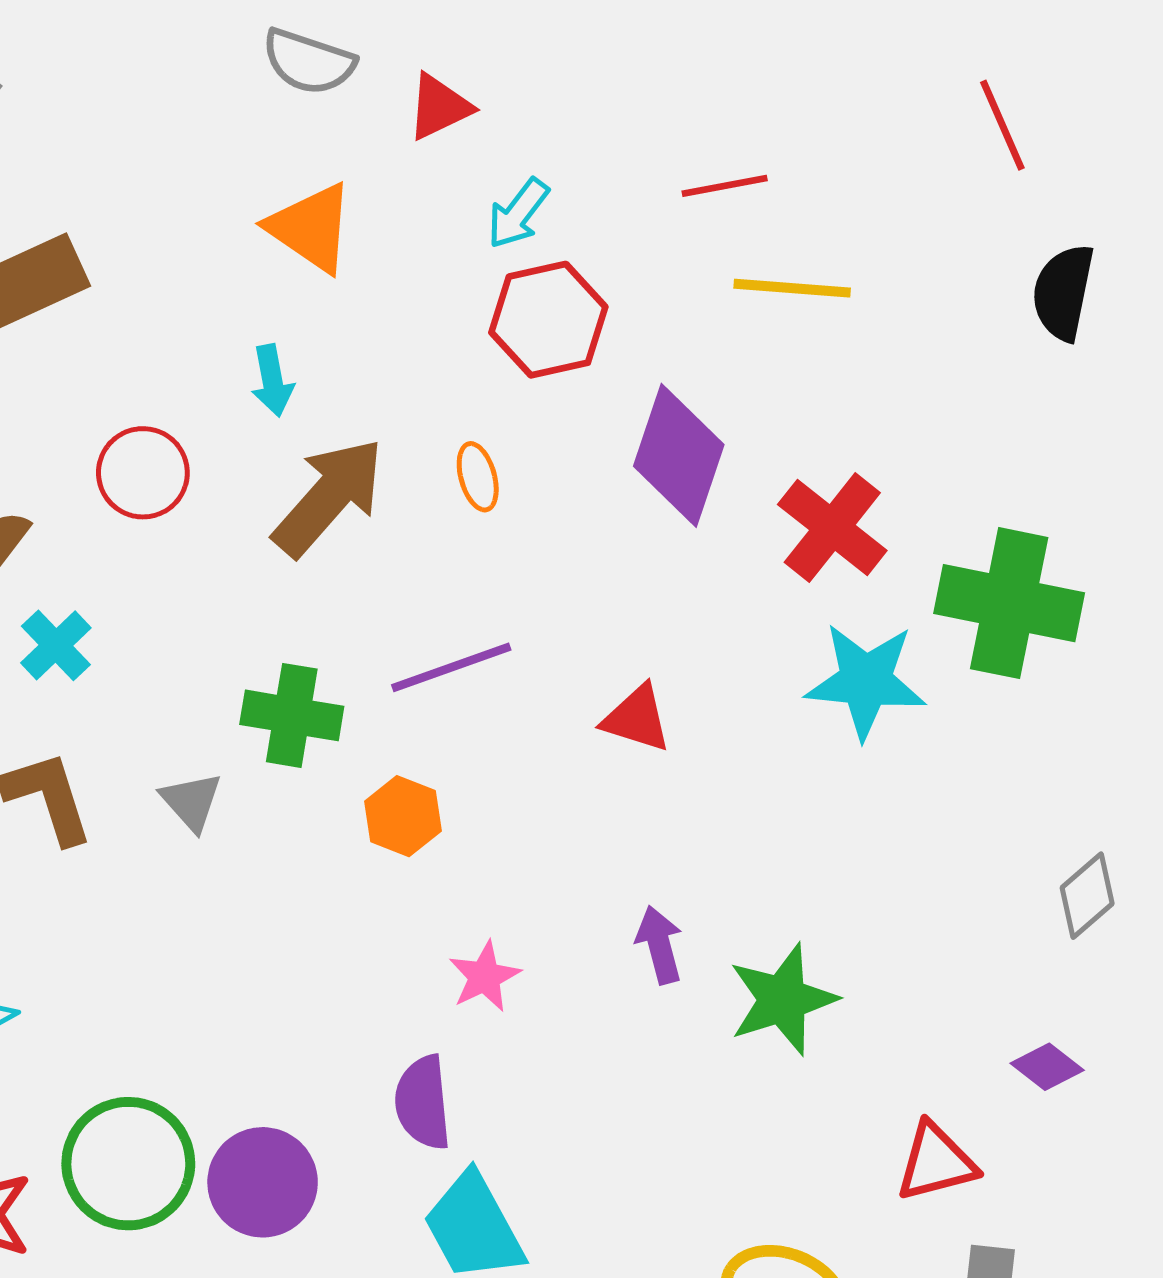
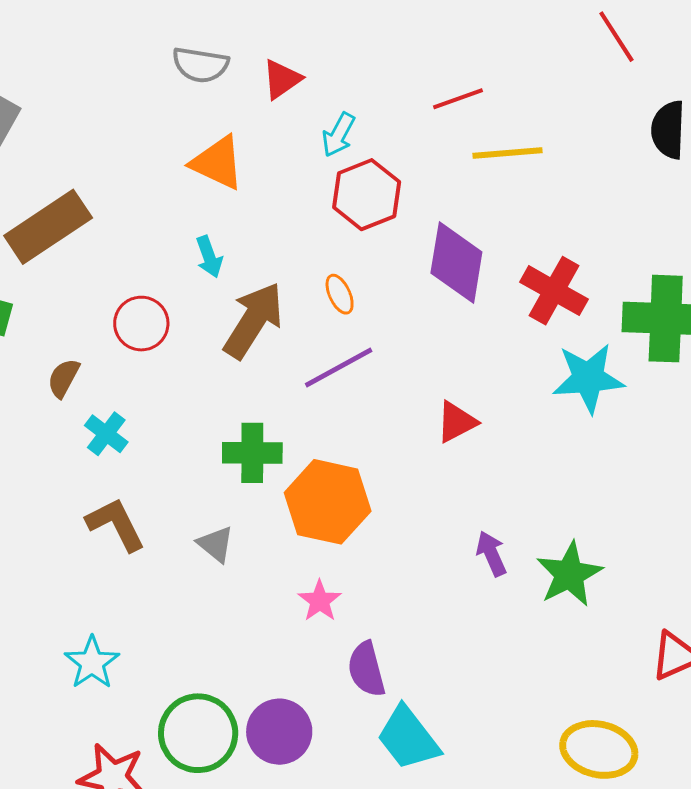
purple line: (451, 667) -> (339, 367), moved
red triangle: (637, 719) -> (456, 422), turned -36
gray triangle: (191, 802) -> (216, 544), moved
orange hexagon: (403, 816) -> (328, 502), size x1.8
pink star: (484, 977) -> (320, 601), moved

